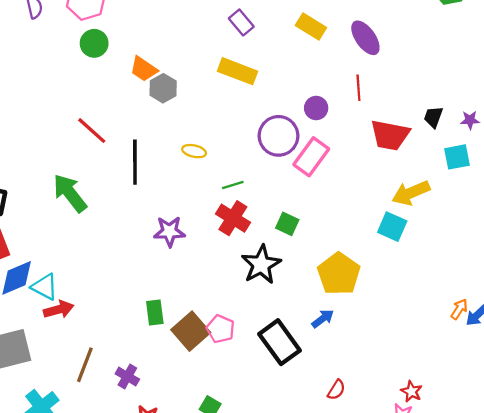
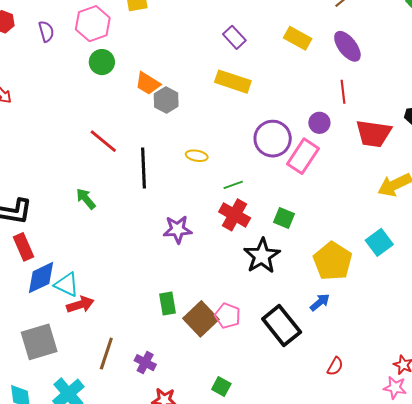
purple circle: (316, 108) -> (319, 123), moved
green arrow: (70, 193) -> (86, 199), size x0.6
cyan square: (392, 227) -> (379, 242), moved, turned 32

